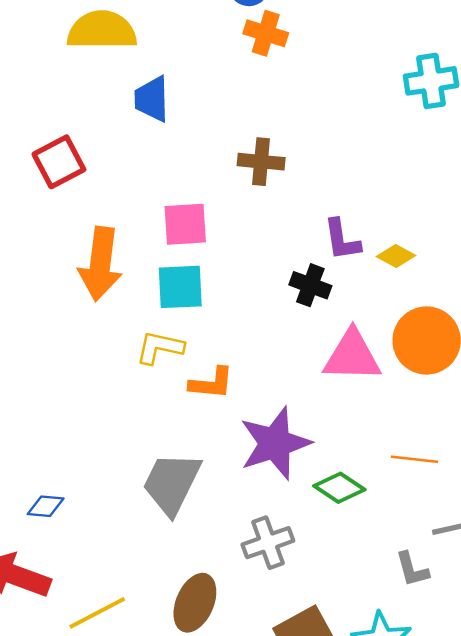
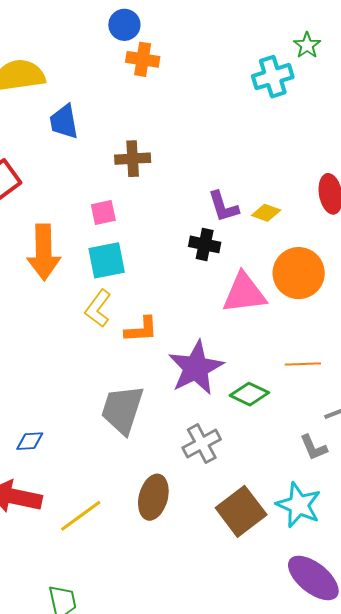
brown cross: (261, 162) -> (133, 159), moved
pink square: (185, 224) -> (103, 213), size x0.7
yellow L-shape: (160, 347) -> (98, 308), turned -57

